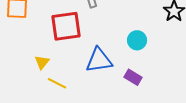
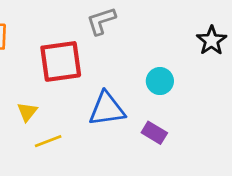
yellow line: (57, 83) -> (48, 141), turned -48

